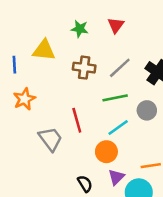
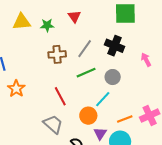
yellow triangle: (44, 50) -> (22, 22), moved
cyan line: (118, 128) -> (103, 99), moved
gray trapezoid: (50, 139) -> (53, 124), moved

